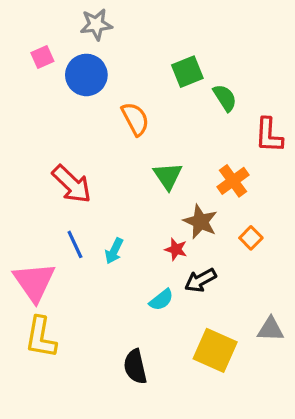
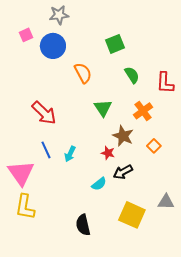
green semicircle: (225, 98) -> (132, 75), moved

